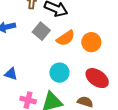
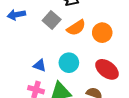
blue triangle: (11, 74) -> (40, 65), moved

